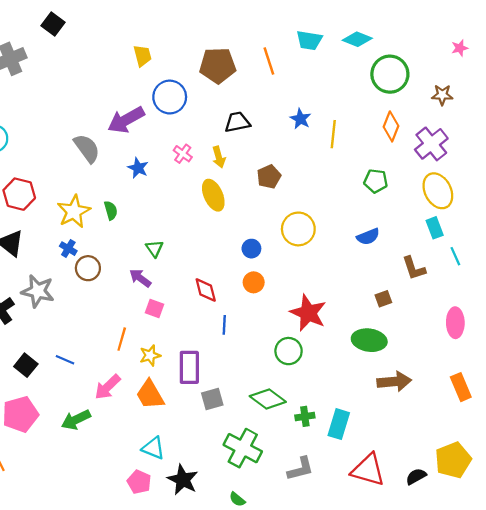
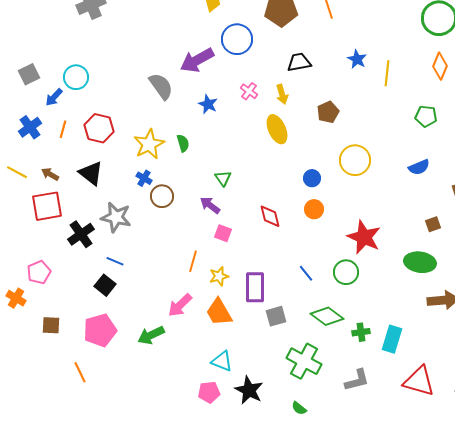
blue line: (224, 325) -> (306, 273), moved, turned -42
blue line: (65, 360) -> (115, 261), moved
pink pentagon: (139, 482) -> (209, 392), turned -30

